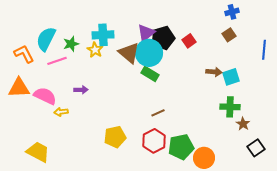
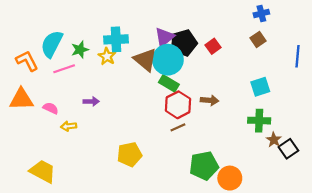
brown arrow: (214, 72) -> (210, 100), moved
pink semicircle: (45, 96) -> (51, 108), size x0.6
red hexagon: (154, 141) -> (178, 105), moved
black square: (256, 148) -> (288, 149), moved

